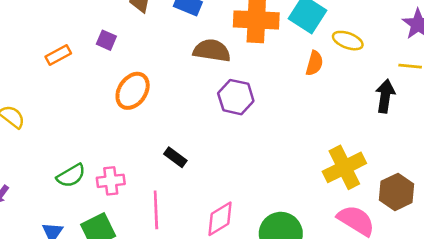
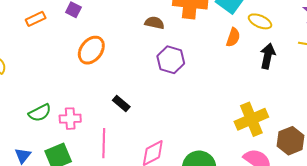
brown semicircle: (212, 51) -> (154, 23), size x0.7
black arrow: (385, 96) -> (268, 56), moved

